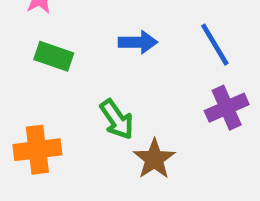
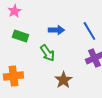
green arrow: (117, 119) -> (47, 53), moved

